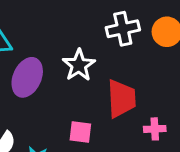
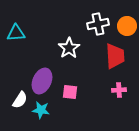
purple ellipse: (27, 77) -> (42, 81), moved
red trapezoid: (121, 99) -> (115, 56), moved

